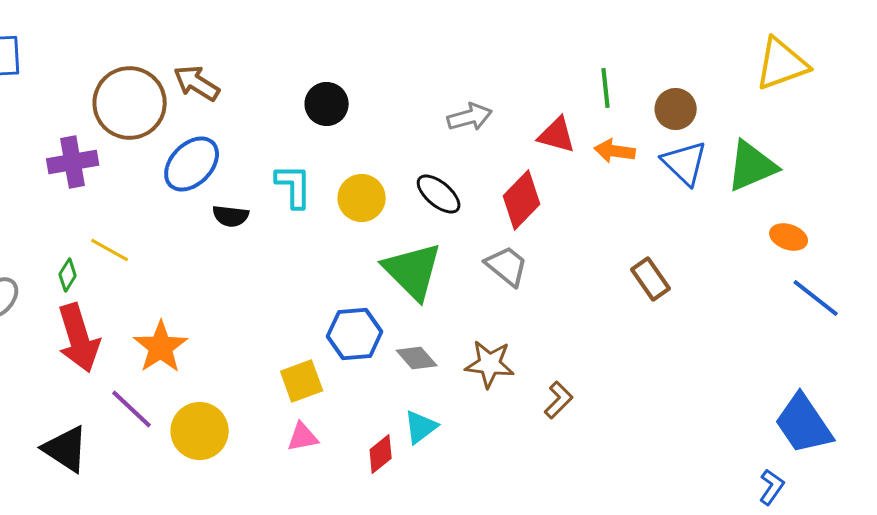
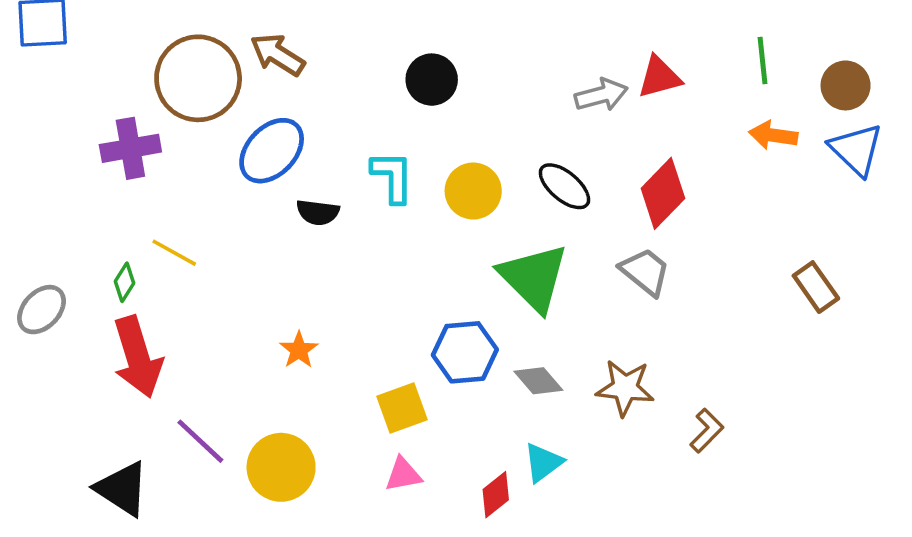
red triangle: (557, 135) -> (659, 77), moved, turned -30
orange star: (161, 347) -> (299, 350), moved, size x0.6

